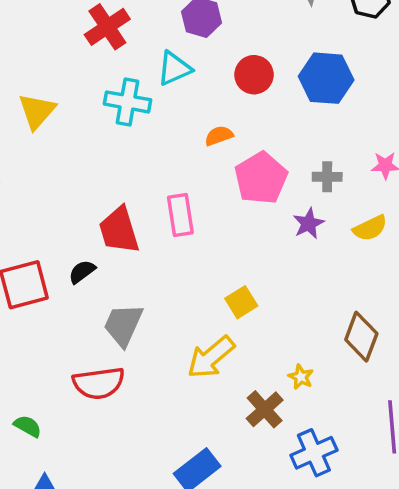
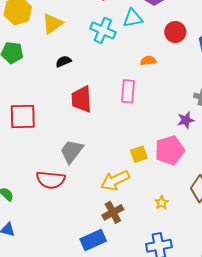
pink pentagon: (261, 178) -> (170, 150), moved
pink rectangle: (180, 215) -> (128, 91), moved
black semicircle: (82, 272) -> (63, 61), moved
brown cross: (265, 409) -> (113, 212), moved

